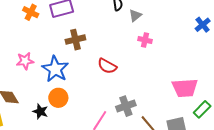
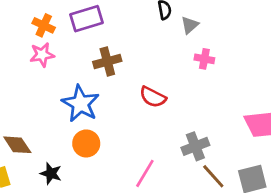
pink star: (25, 61) -> (42, 55), moved
gray cross: (126, 106) -> (195, 146), moved
black star: (40, 111) -> (51, 174), moved

